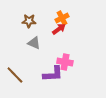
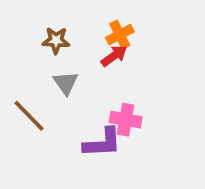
gray triangle: (34, 43) -> (66, 83), turned 32
brown line: (15, 75) -> (29, 116), moved

